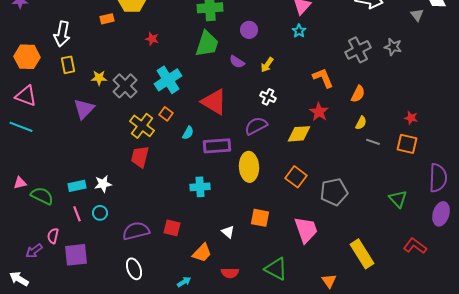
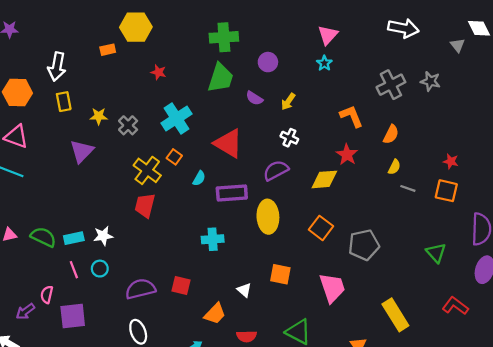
gray cross: (125, 86) -> (128, 125), size x0.7
green semicircle: (42, 196) -> (43, 237), moved

